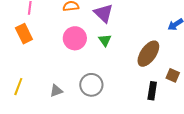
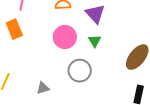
gray circle: (91, 85) -> (80, 71), moved

